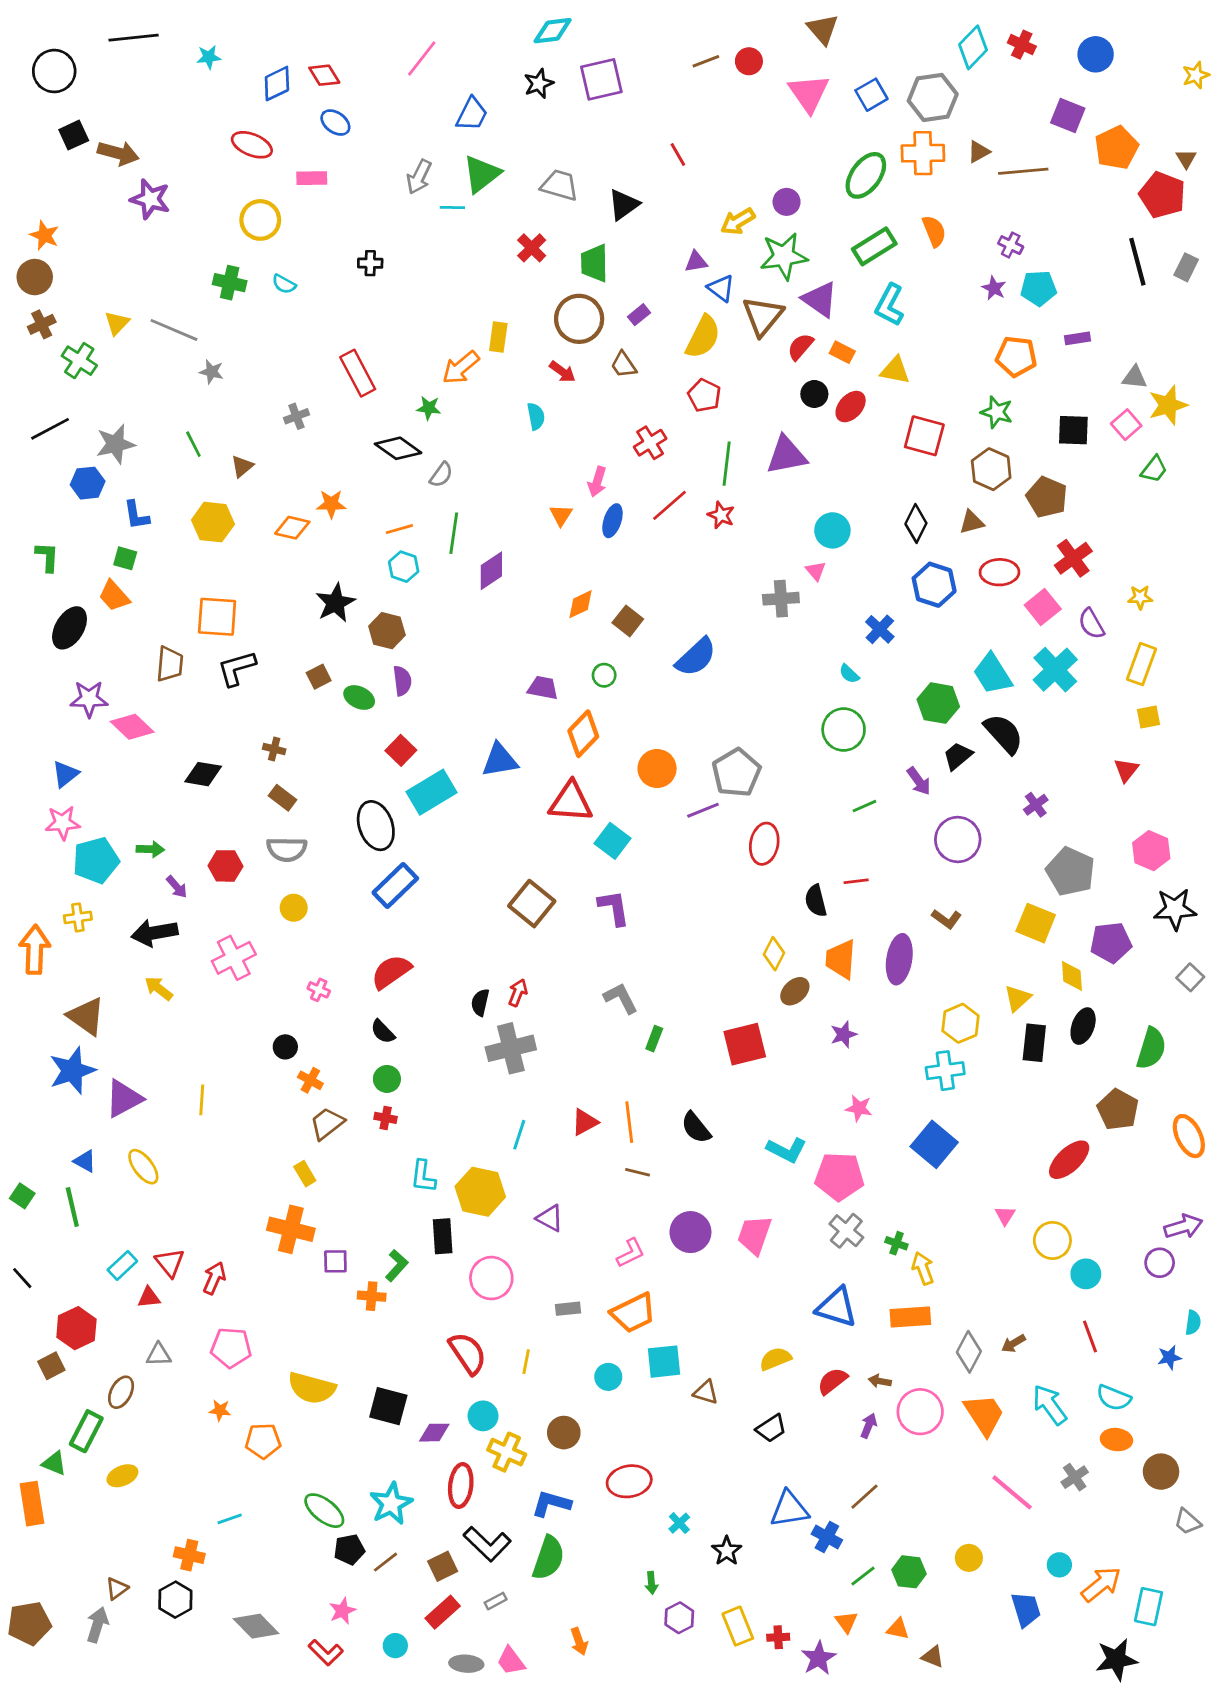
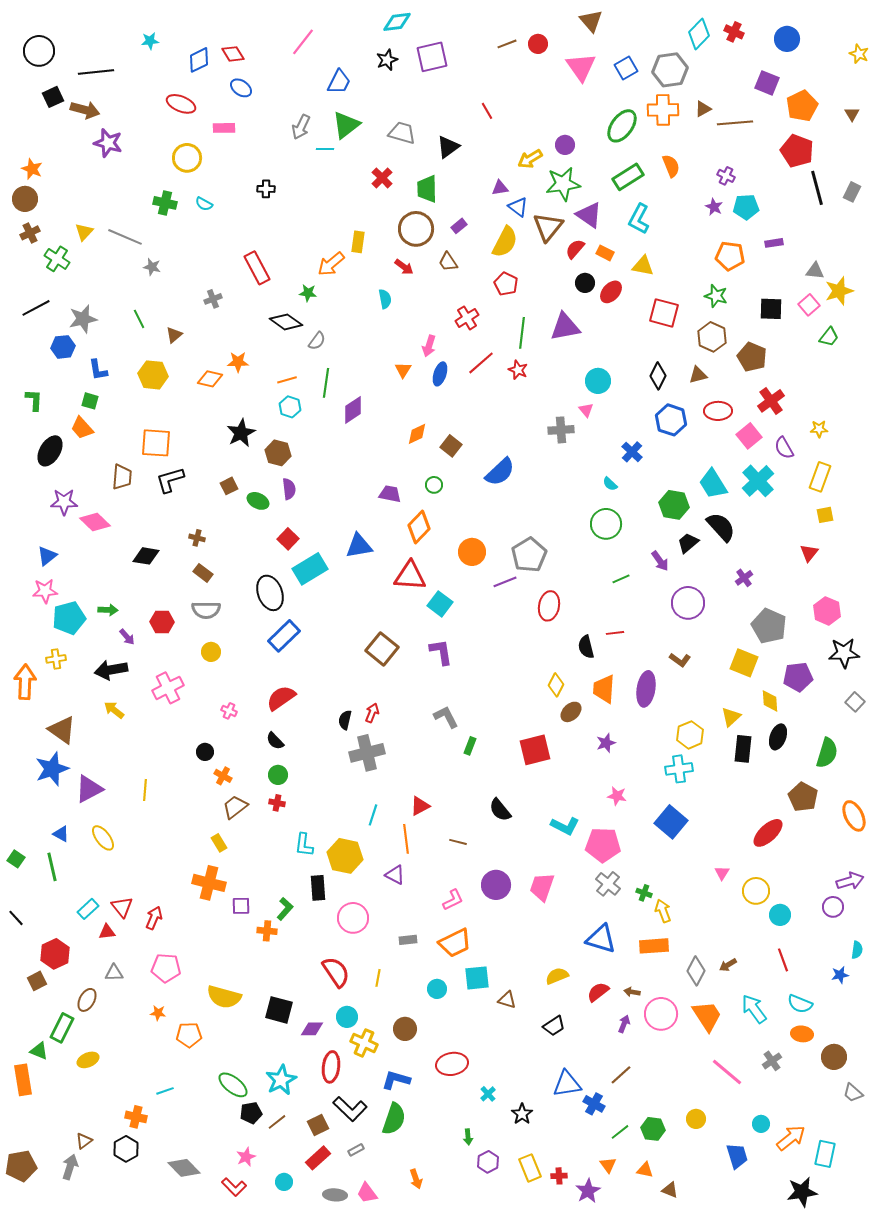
black line: (134, 38) -> (96, 72), moved
yellow star: (1196, 75) -> (859, 54), turned -30
red pentagon: (1162, 195) -> (797, 151), moved
orange line: (629, 1122) -> (406, 839), moved

